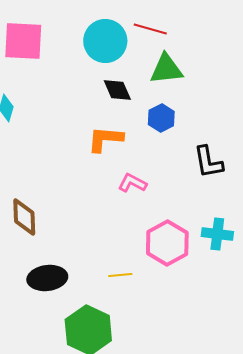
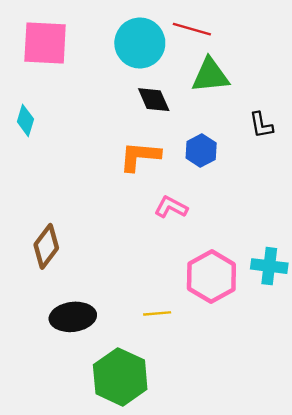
blue hexagon: (161, 118) -> (201, 150), moved
black L-shape: (208, 162) -> (261, 125), moved, size x0.7
brown diamond: (24, 217) -> (46, 246), turned 39

